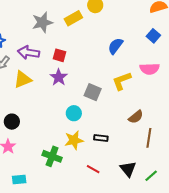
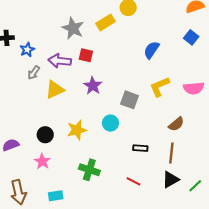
gray star: (42, 22) -> (73, 28), turned -30
red square: (59, 55) -> (86, 55), moved
pink semicircle: (150, 69) -> (194, 88), moved
brown line: (149, 138) -> (171, 153), moved
yellow star: (74, 140) -> (77, 130), moved
black triangle: (128, 169) -> (171, 180), turned 42

